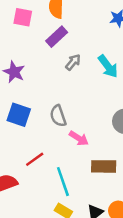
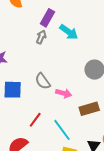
purple rectangle: (57, 37) -> (47, 18), moved

